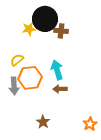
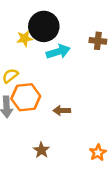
brown cross: (61, 31) -> (98, 41), moved
cyan arrow: (57, 70) -> (58, 52), moved, turned 90

